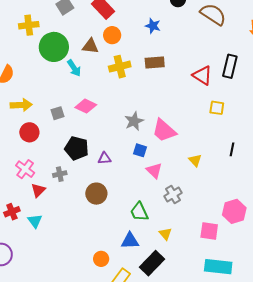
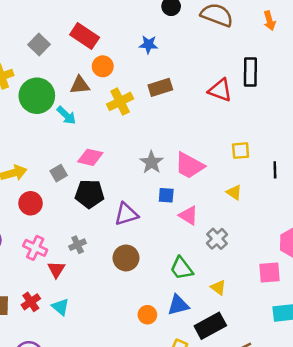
yellow square: (217, 108) -> (241, 151), moved
black pentagon: (77, 148) -> (89, 194), moved
purple triangle: (104, 158) -> (126, 214), size x1.5
orange circle: (101, 259) -> (147, 315), moved
black rectangle: (152, 263) -> (210, 326), turned 30

